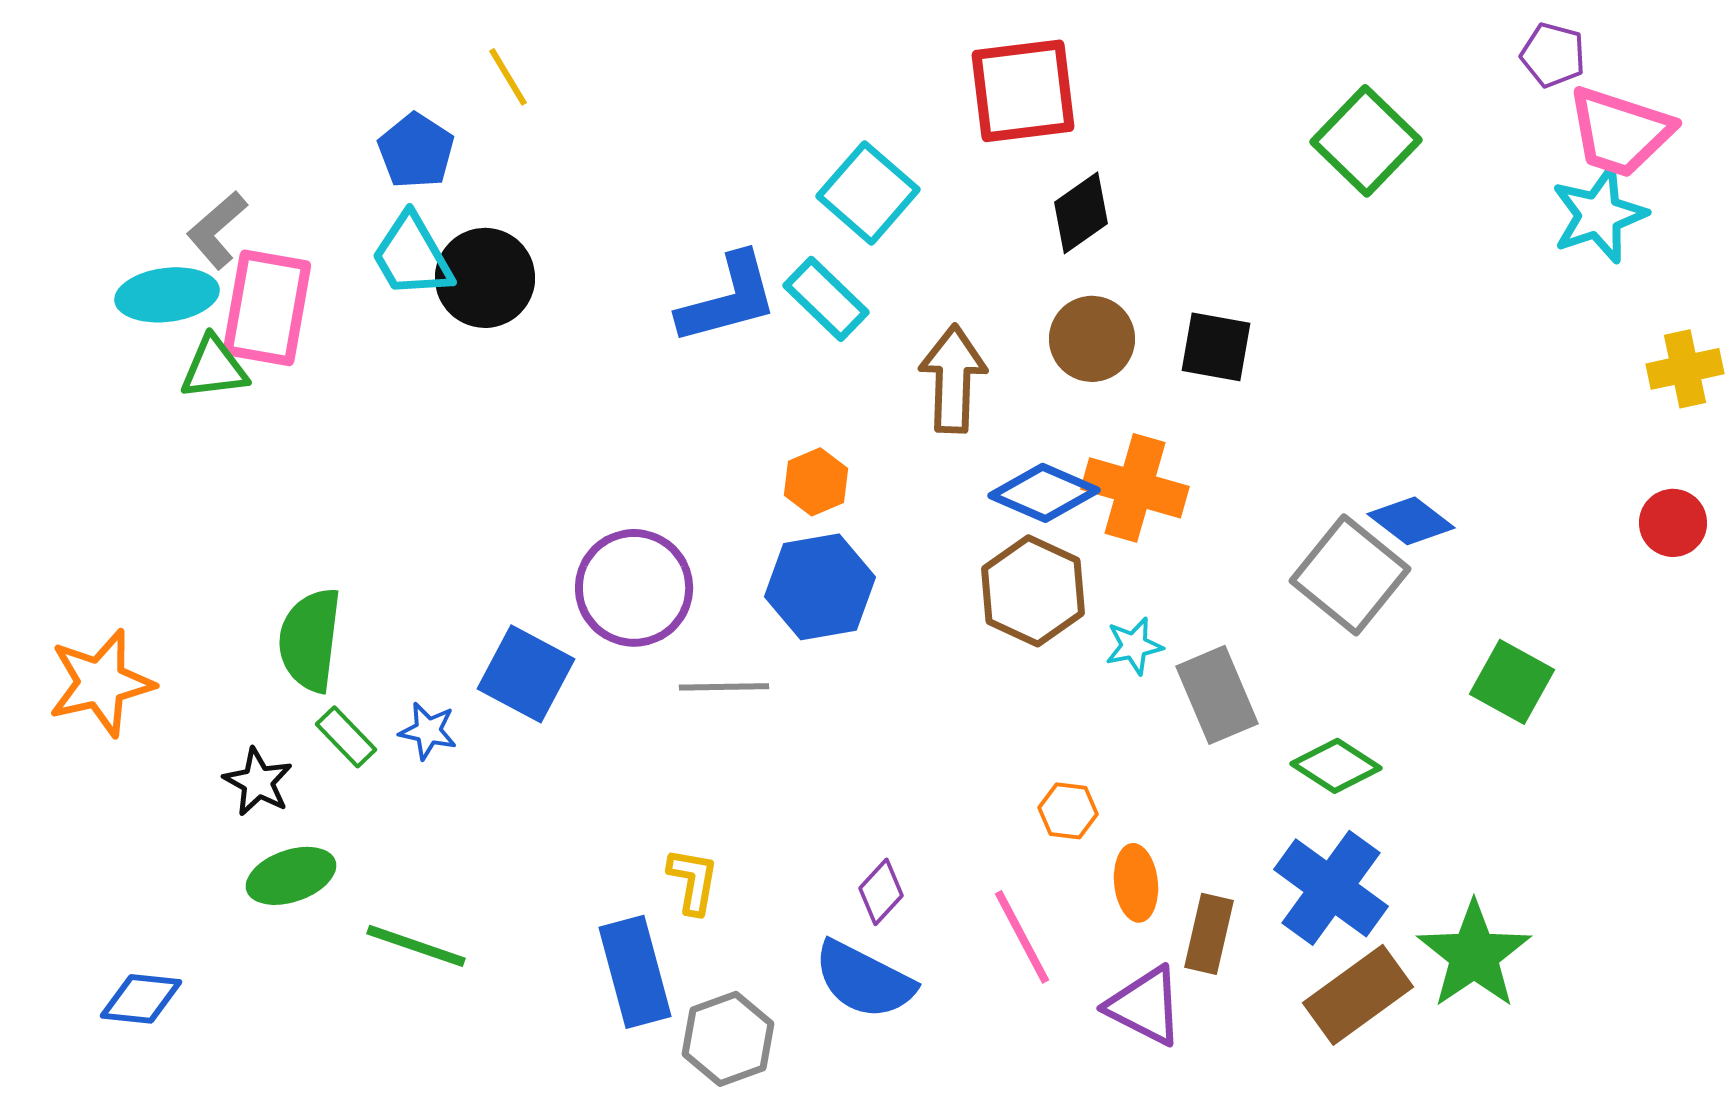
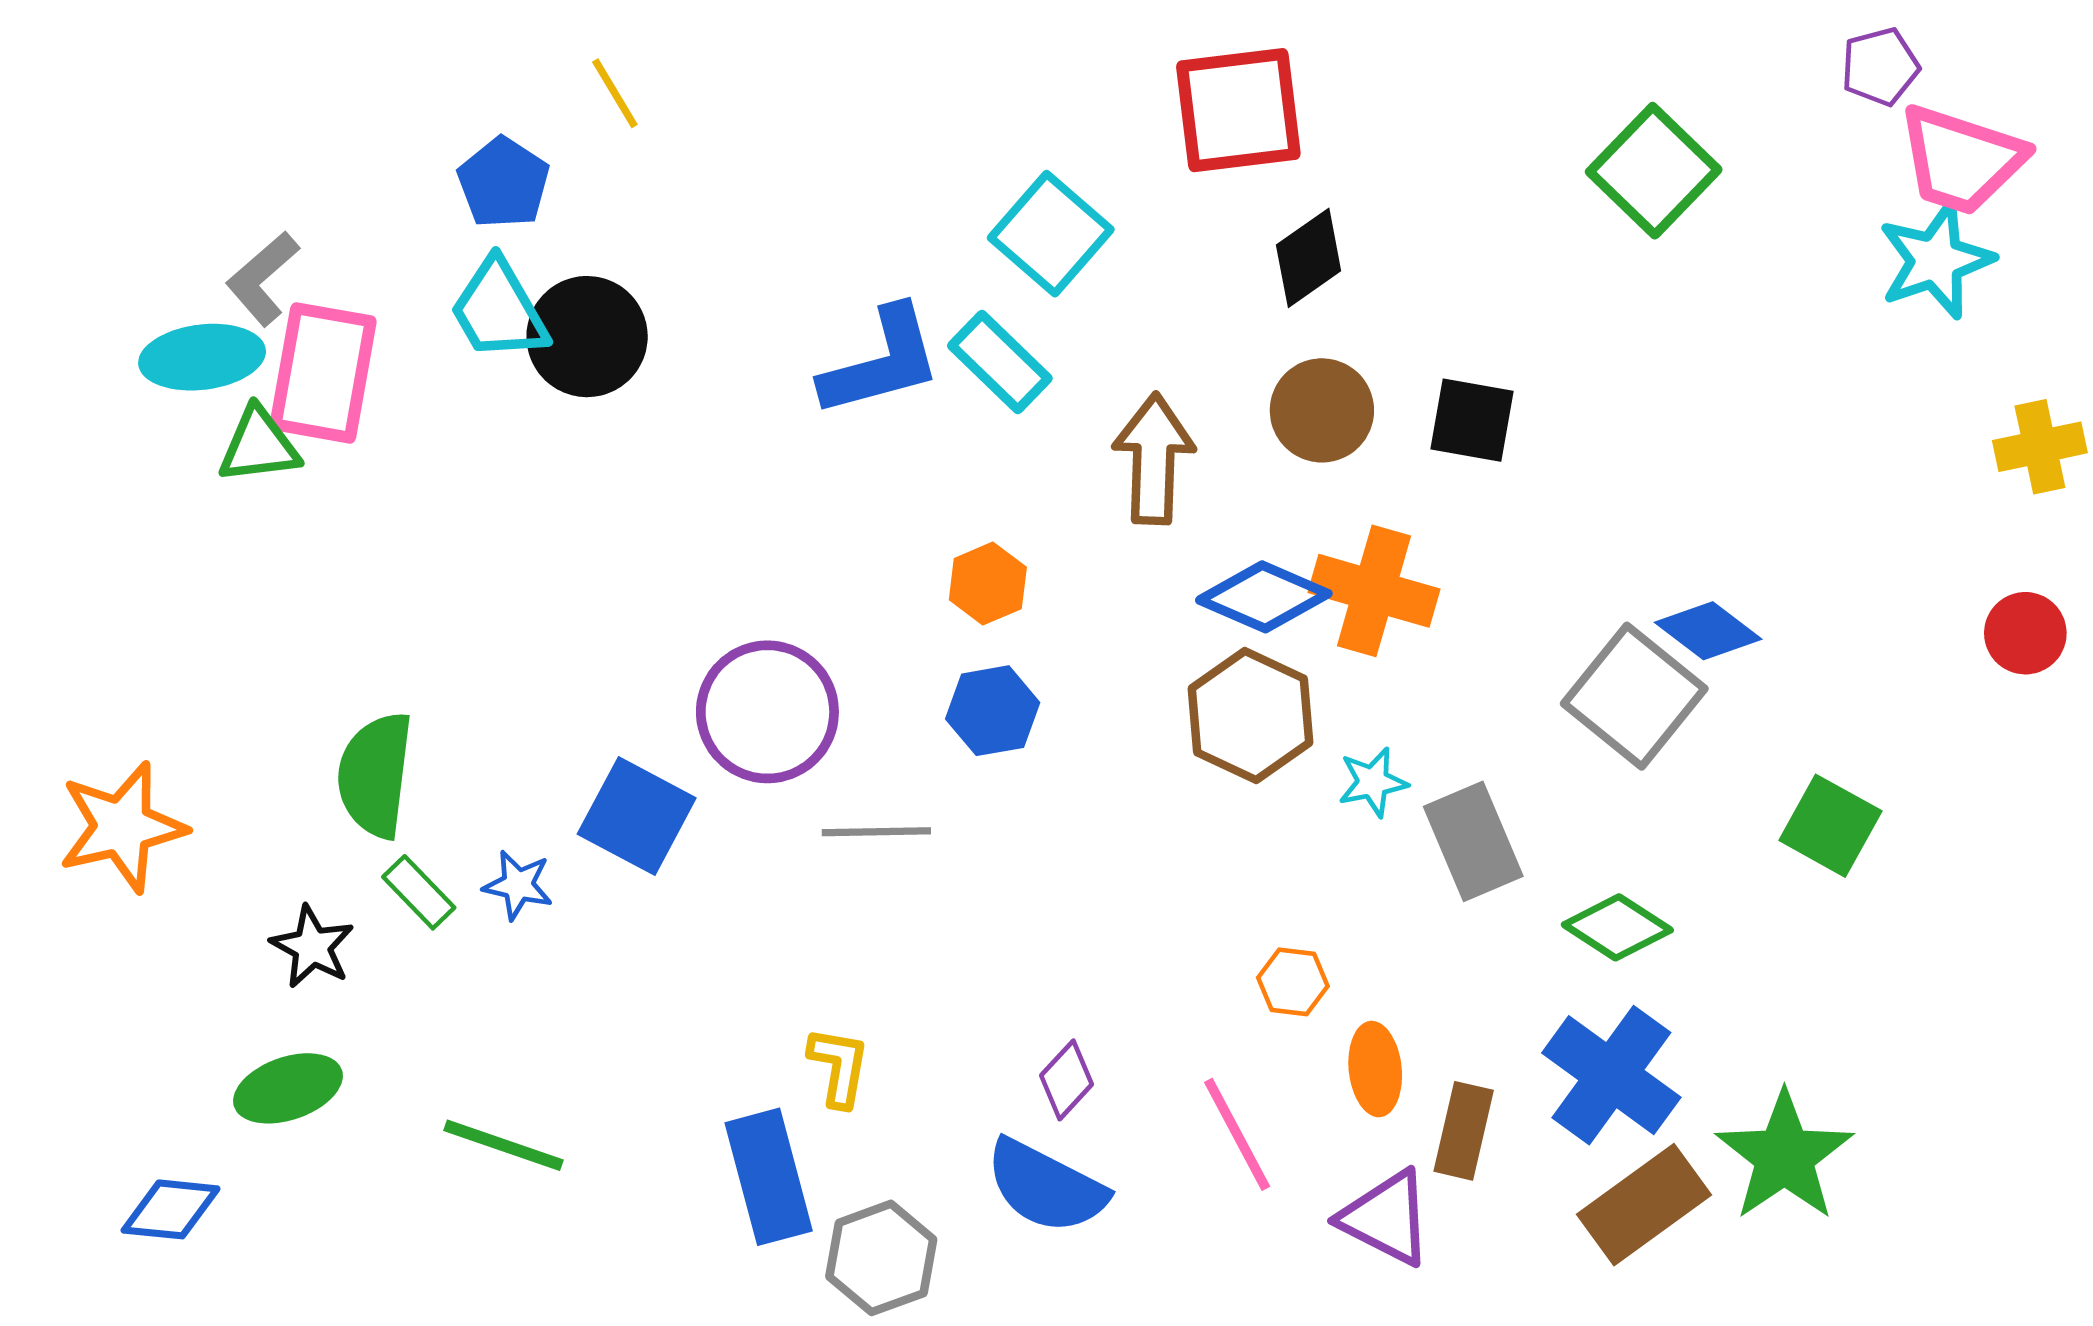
purple pentagon: (1553, 55) -> (1880, 67), turned -30
blue hexagon: (820, 587) -> (993, 711), size x0.7
green ellipse: (291, 876) -> (288, 1088), moved

